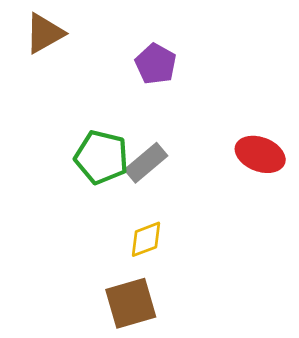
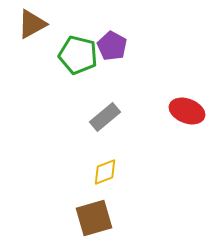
green pentagon: (101, 157) -> (78, 55), moved

